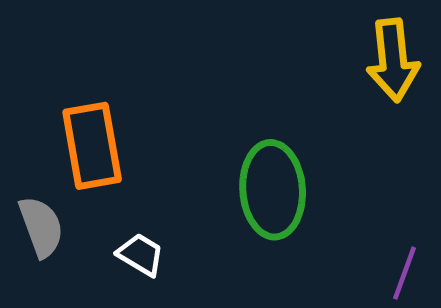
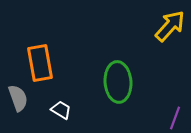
yellow arrow: (393, 60) -> (170, 26), turned -132

